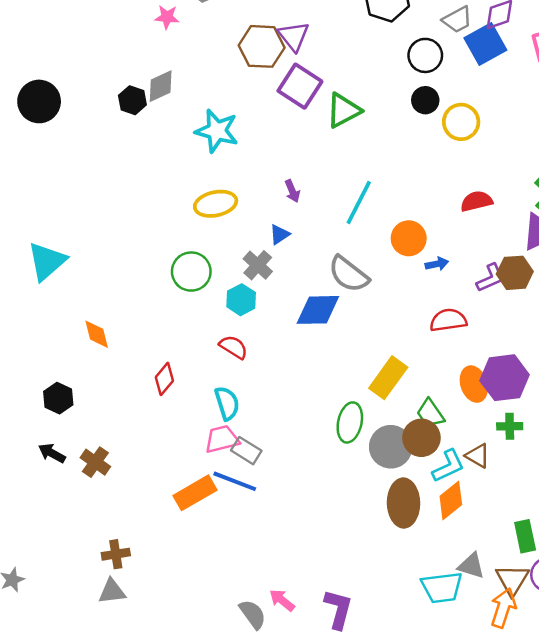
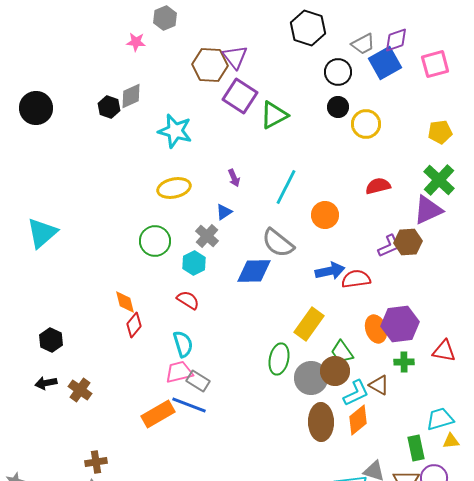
blue arrow: (437, 264) -> (330, 271), moved, size x1.6
orange diamond: (97, 334) -> (125, 302), moved
black arrow: (52, 453) -> (46, 383), turned -40

